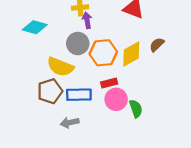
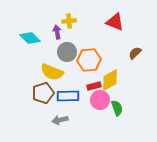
purple arrow: (87, 20) -> (57, 32), moved
cyan diamond: (35, 27) -> (30, 38), turned 30
yellow diamond: (131, 54) -> (110, 80), moved

